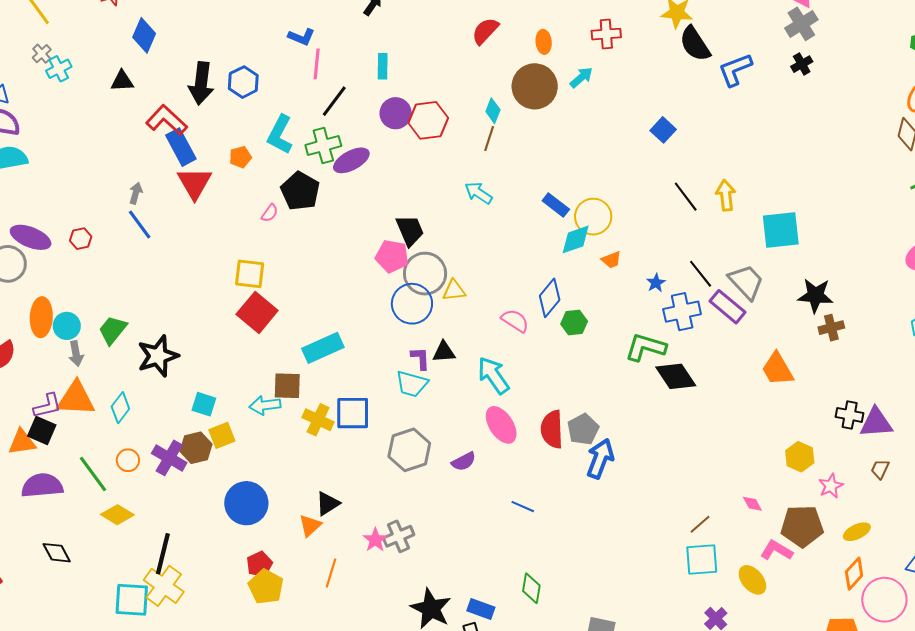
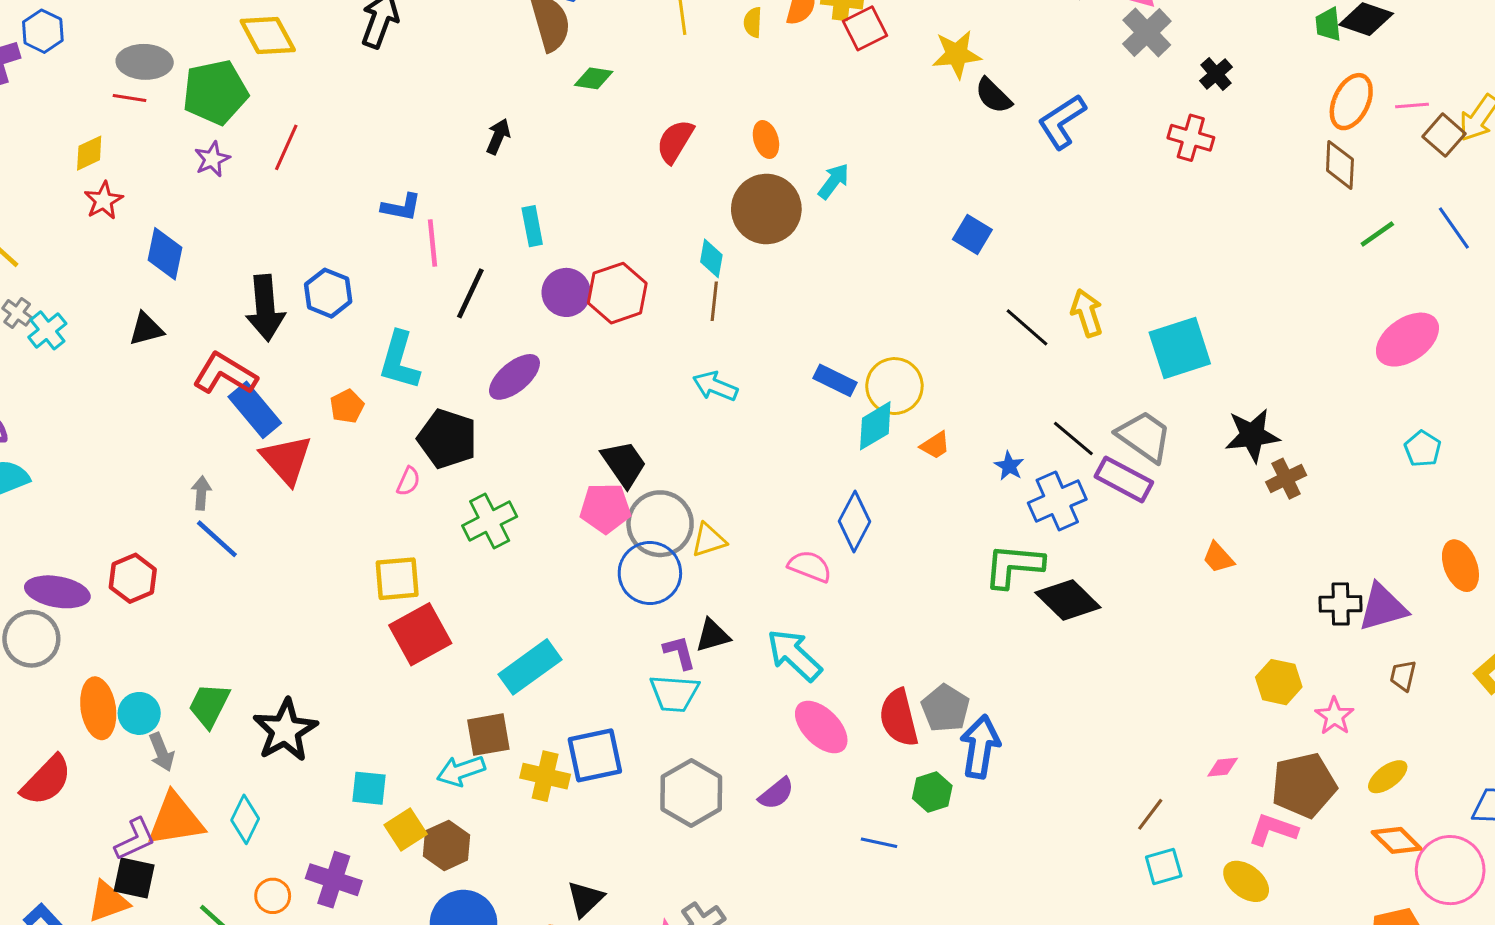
red cross: (606, 34) -> (1191, 138), moved, turned 32
black semicircle: (695, 44) -> (993, 96), size x0.7
black cross: (802, 64) -> (1216, 74), moved
green cross: (323, 146) -> (490, 521), moved
red hexagon: (81, 239) -> (133, 578), size x1.4
red square: (257, 312) -> (420, 634), turned 33
green hexagon: (574, 323) -> (932, 792), moved
orange trapezoid: (777, 369) -> (1218, 558), size x0.6
brown hexagon: (196, 448) -> (447, 845), moved
pink diamond: (752, 504) -> (1223, 767), turned -55
cyan square: (702, 559) -> (1164, 867), size x0.7
orange diamond: (854, 574) -> (1397, 840), turned -76

